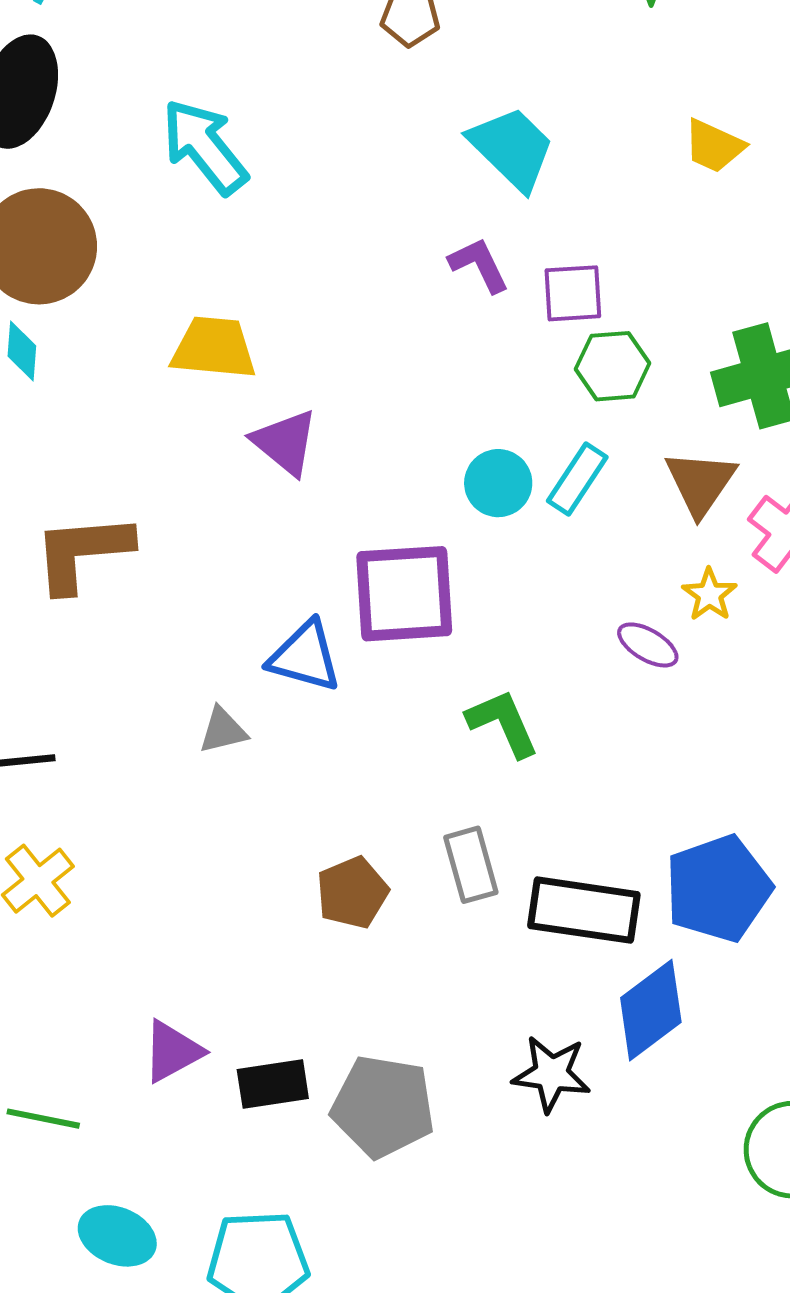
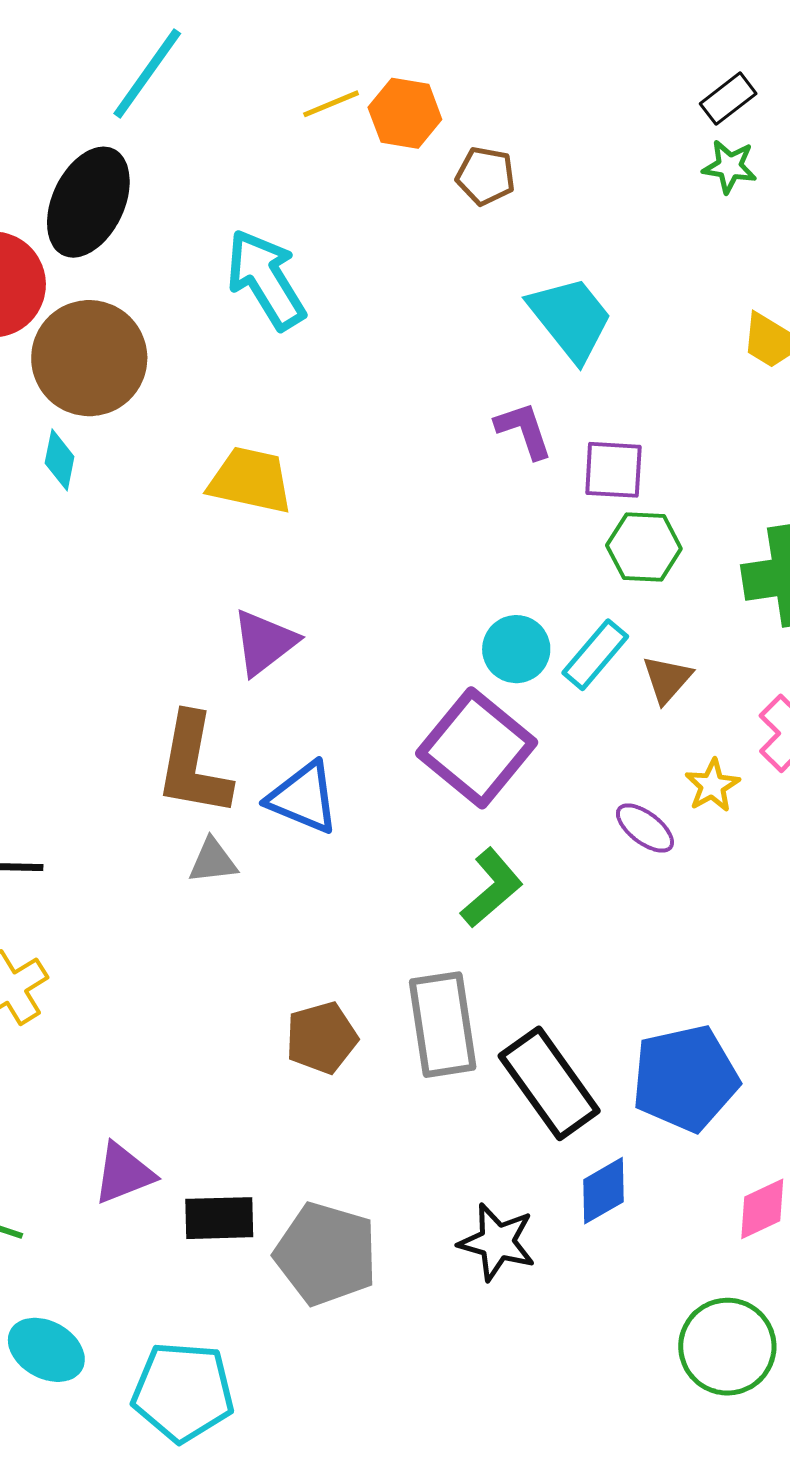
purple triangle: (285, 442) -> (264, 642), moved, turned 36
brown triangle: (701, 483) -> (667, 679), moved, size x0.7
brown L-shape: (82, 552) -> (193, 765), moved, turned -82
purple square: (404, 594) -> (477, 748), moved, turned 36
green L-shape: (503, 723) -> (492, 888), turned 66
gray rectangle: (471, 865) -> (443, 1025), size x1.4
black rectangle: (584, 910) -> (549, 1083), turned 39
blue diamond: (651, 1010) -> (603, 1191), size x0.7

